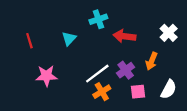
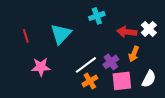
cyan cross: (98, 19) -> (97, 16), moved
red arrow: (124, 36) -> (127, 32), moved
cyan triangle: (69, 38) -> (61, 34), size x1.6
pink square: (138, 92) -> (122, 81), size x1.5

